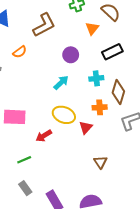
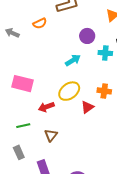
cyan cross: (96, 78) -> (105, 53), moved
yellow ellipse: (64, 115) -> (69, 91), turned -70
brown triangle: (100, 162) -> (51, 135), moved

